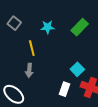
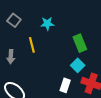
green rectangle: (80, 27) -> (80, 43), moved, turned -66
gray arrow: (29, 70) -> (11, 57), moved

